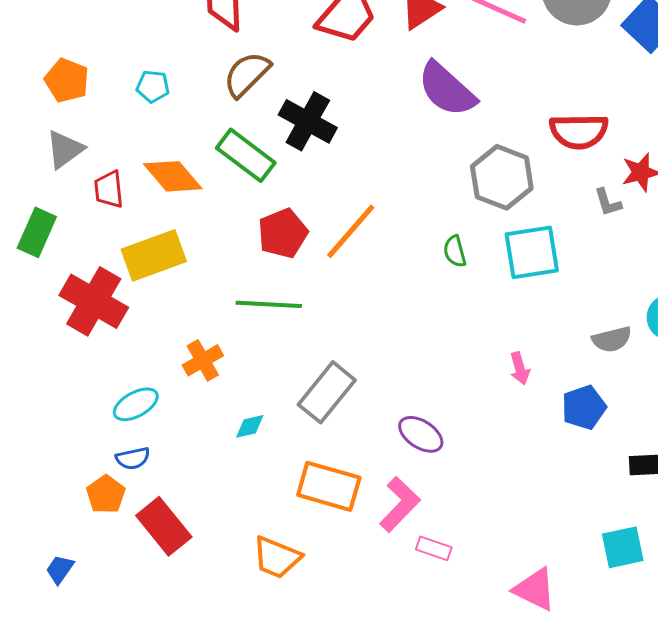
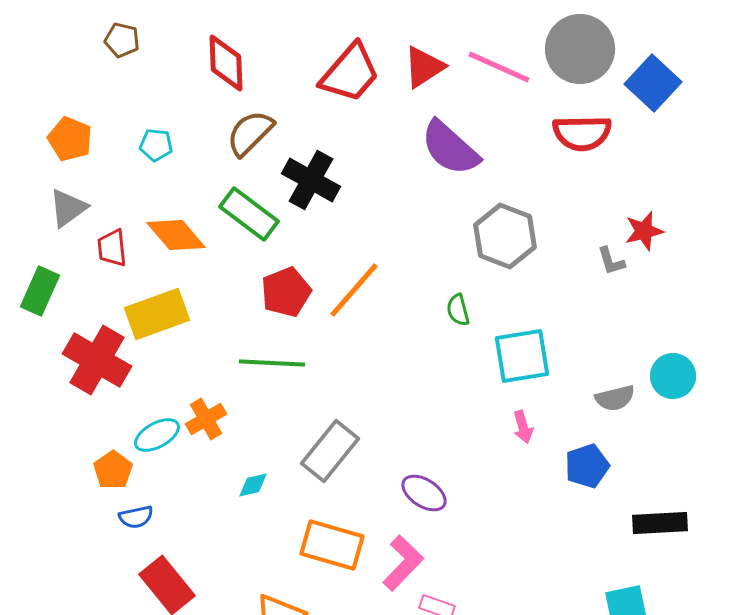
red semicircle: (579, 131) -> (582, 133), moved
cyan square: (532, 252) -> (522, 356), moved
cyan ellipse: (136, 404) -> (157, 435), moved
orange pentagon: (106, 494) -> (113, 470), moved

